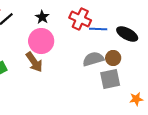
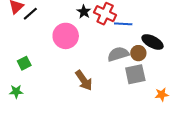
black star: (42, 17) -> (84, 12), moved
black ellipse: (127, 34) -> (153, 42), moved
brown arrow: (34, 62) -> (84, 80), moved

